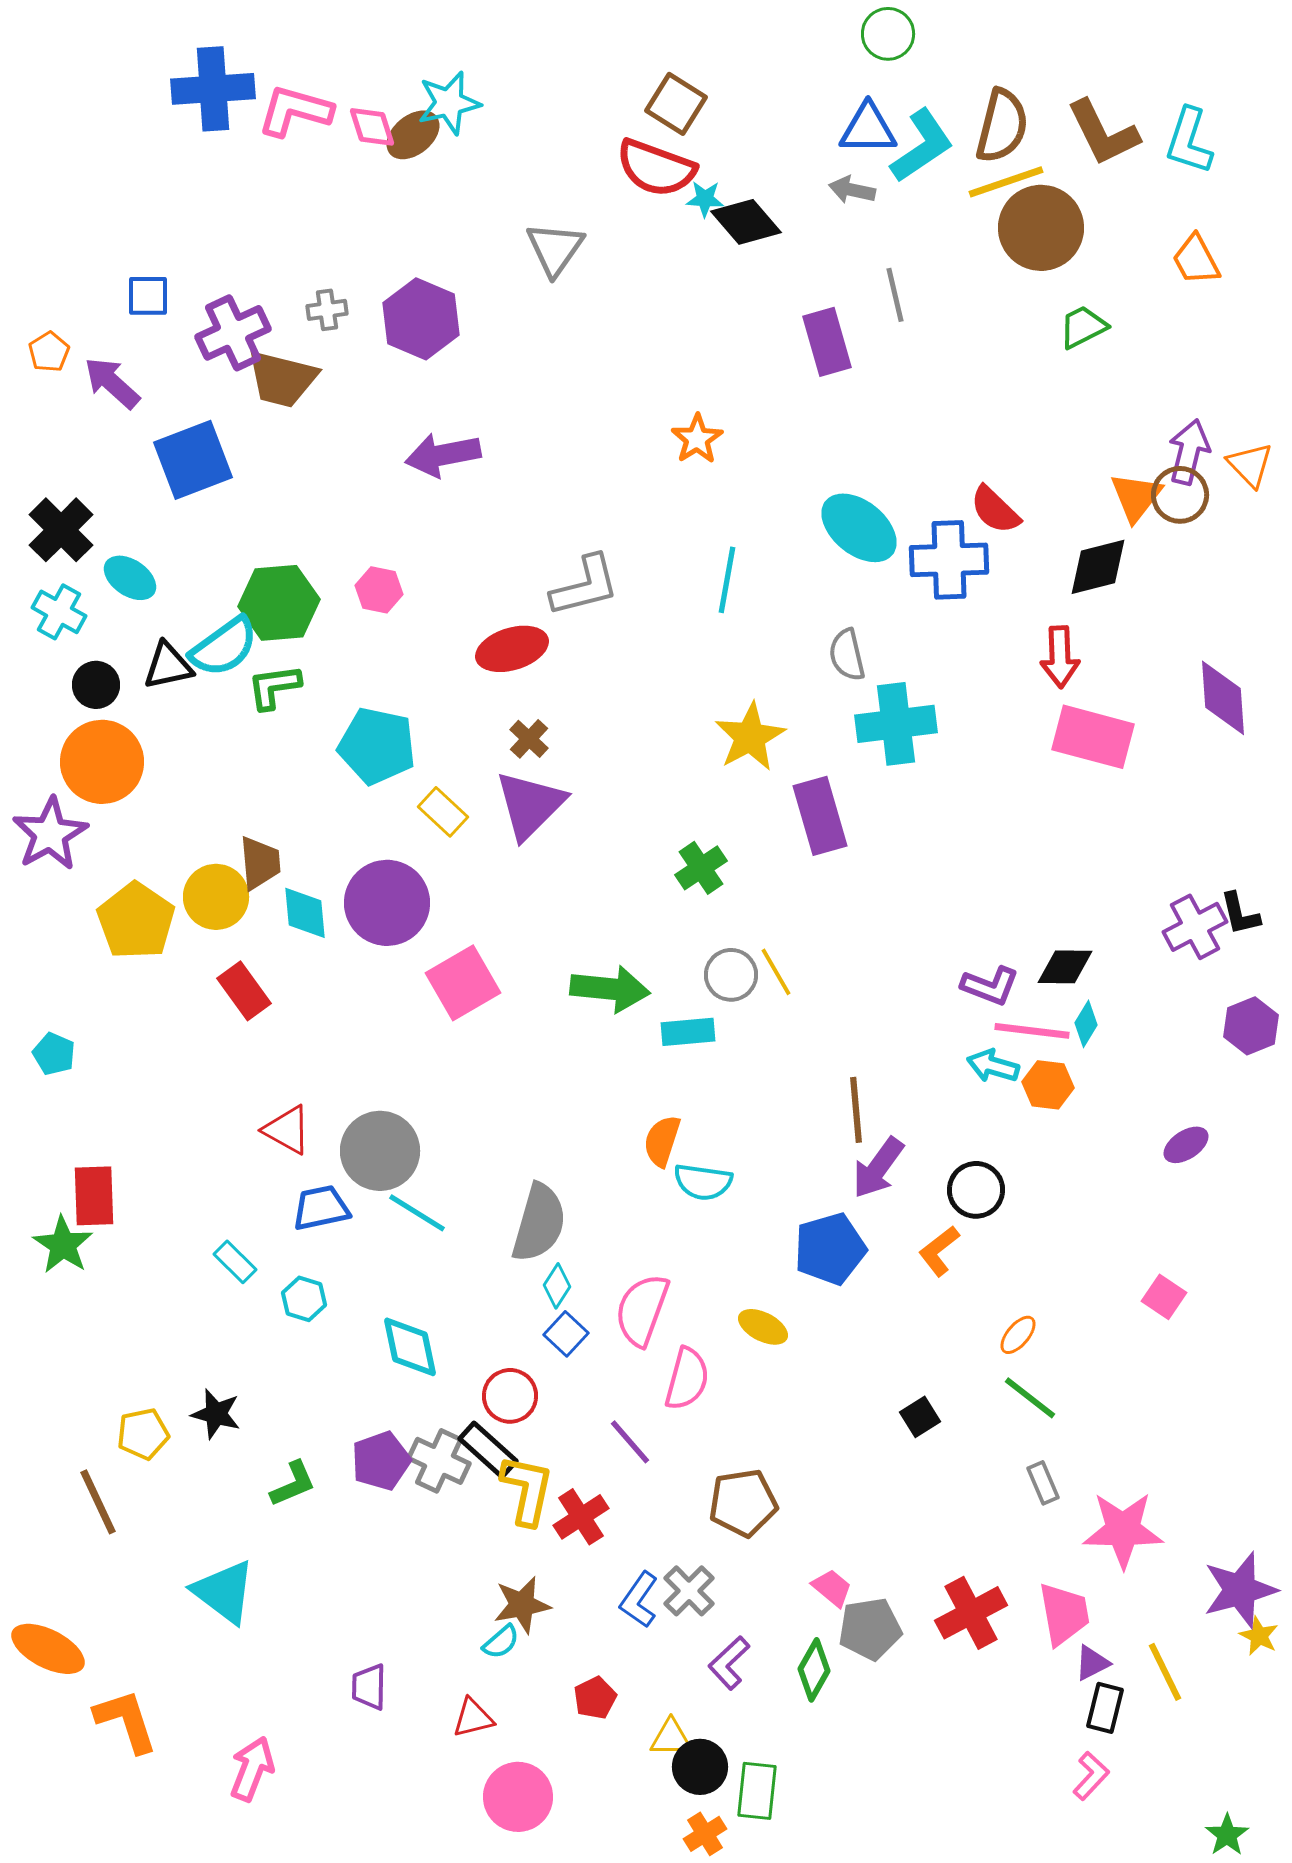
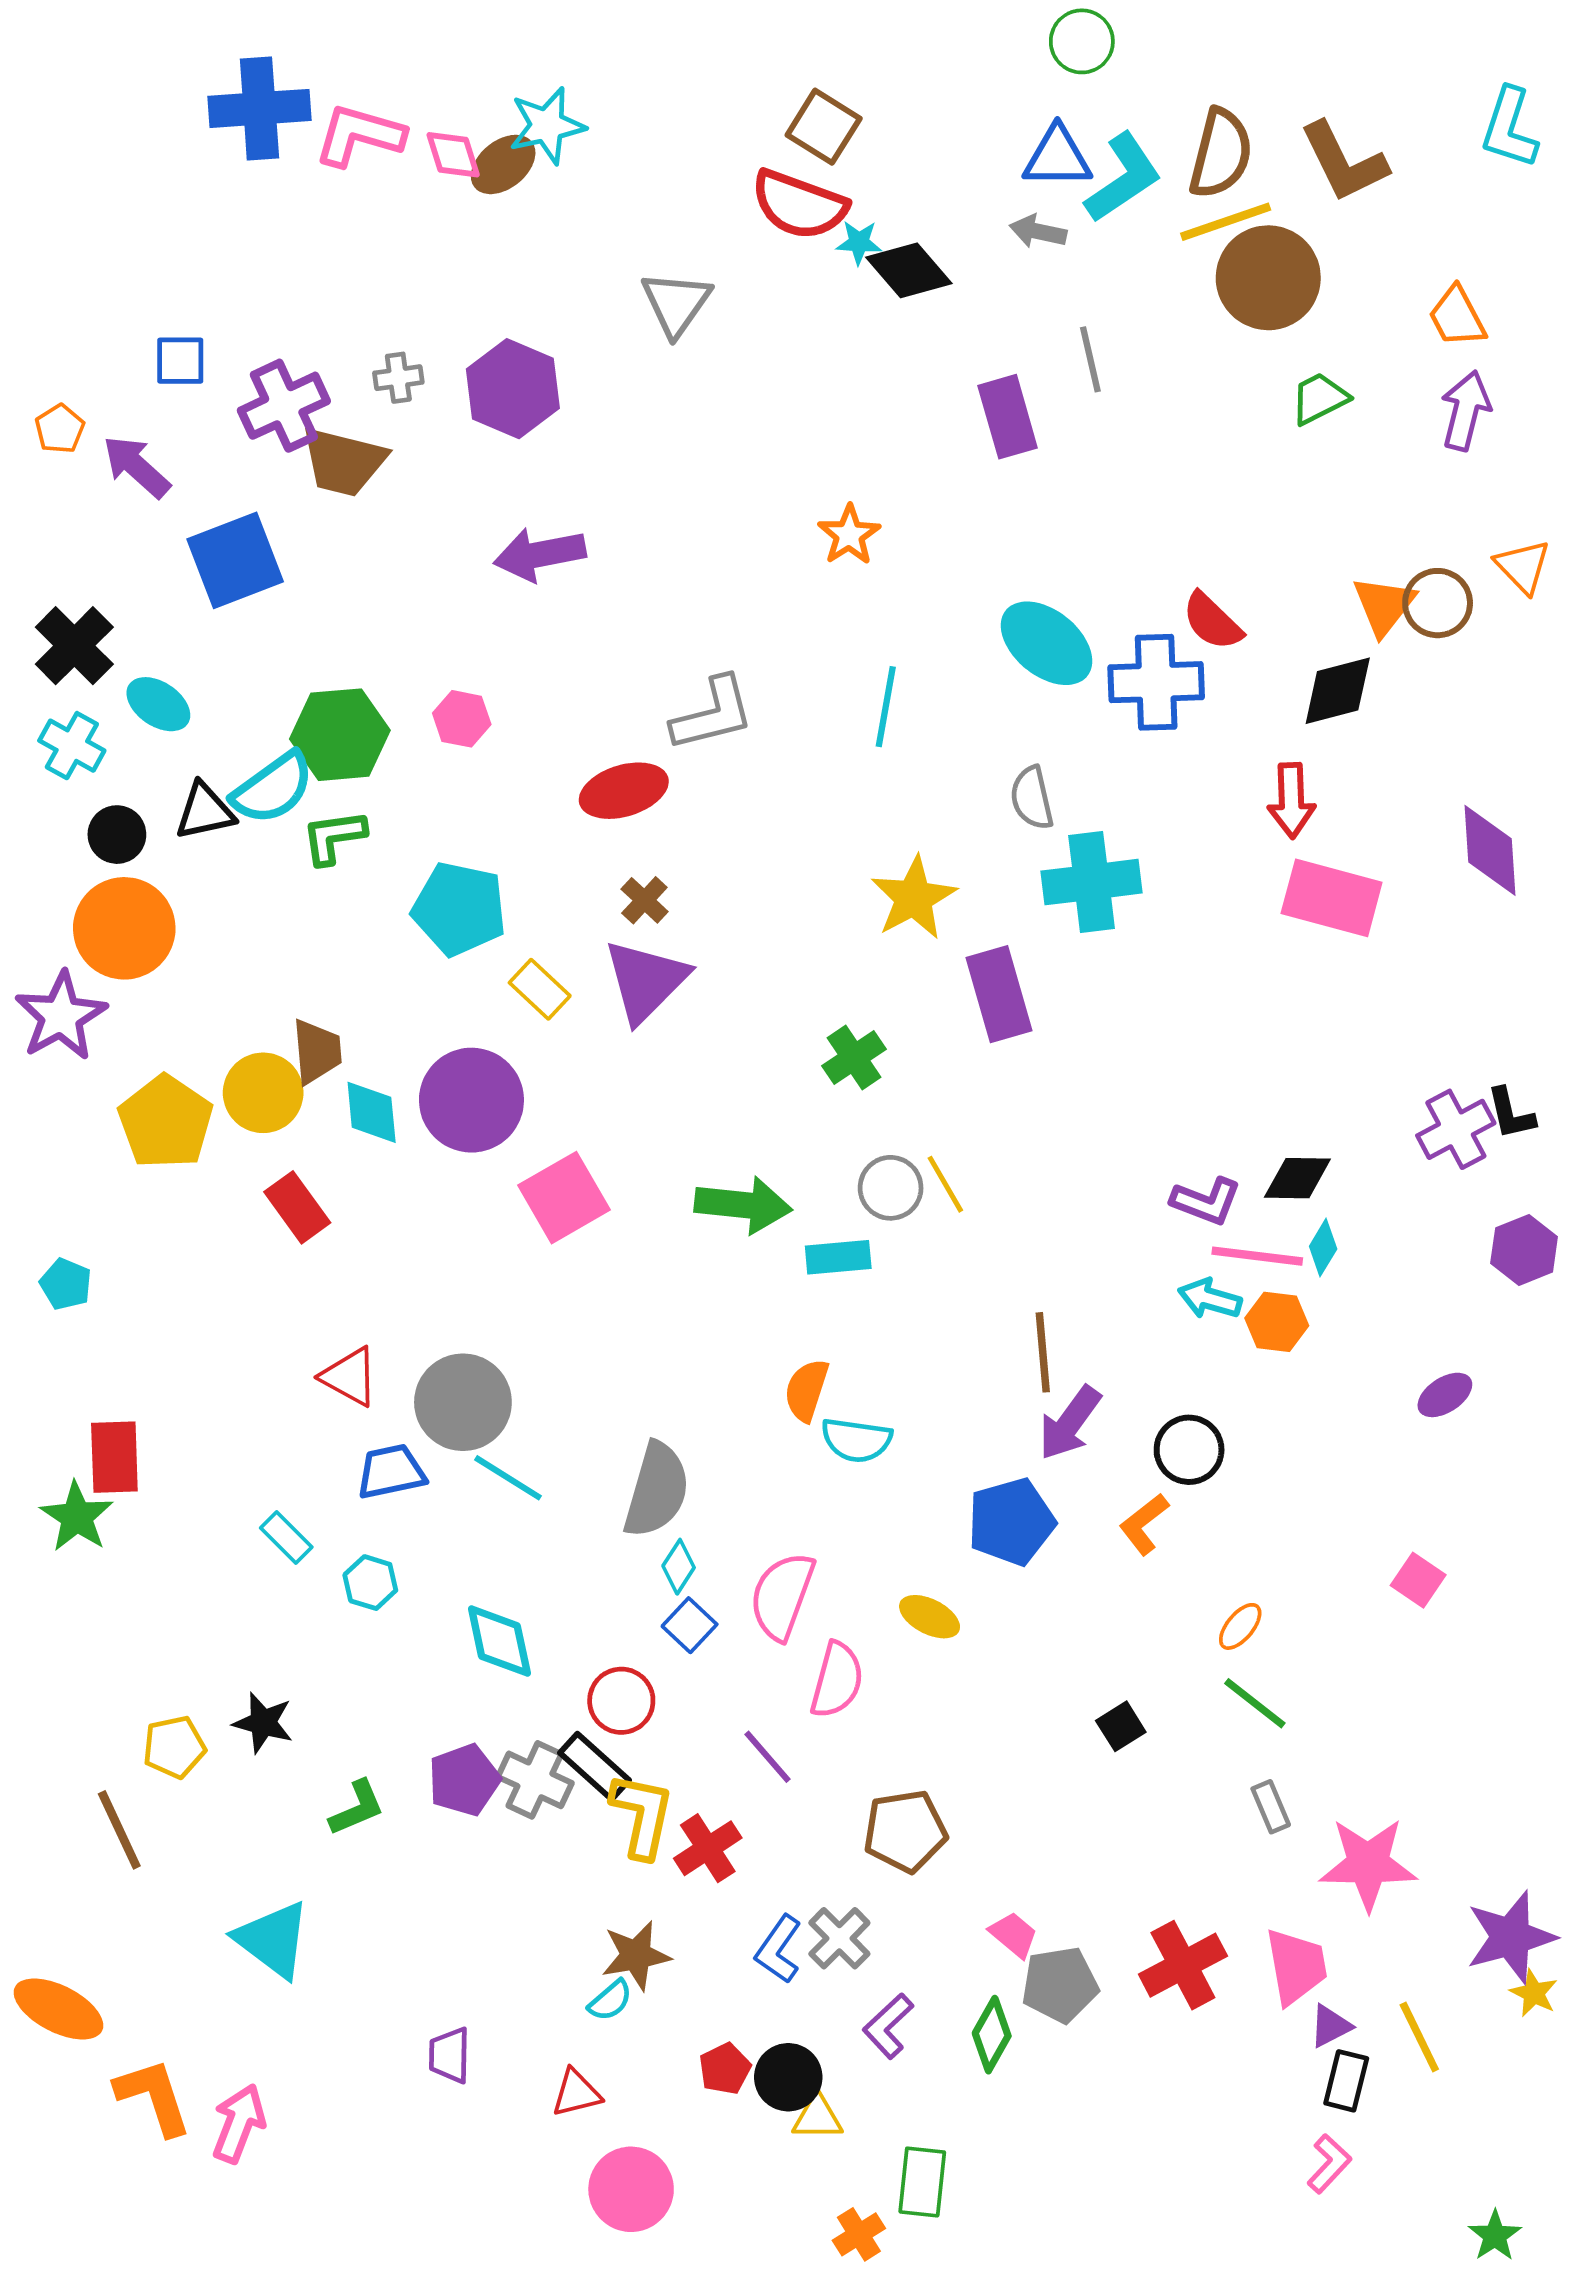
cyan L-shape: (1189, 141) -> (1509, 128), moved
purple arrow: (1189, 452) -> (1466, 411), moved
black circle: (700, 1767) -> (788, 2077), moved
pink arrow: (252, 1769) -> (239, 2123), moved

